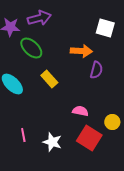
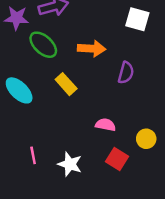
orange arrow: (81, 51) -> (92, 49), moved
red square: (89, 138) -> (117, 159), size x0.7

